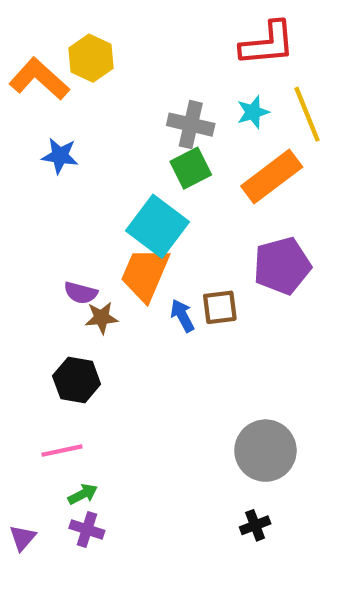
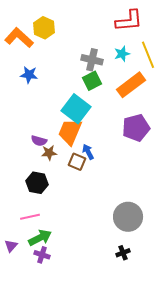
brown square: (220, 307) -> (77, 162), moved, turned 30
green arrow: (83, 494) -> (40, 238), size x1.6
purple triangle: (23, 538) -> (11, 246), moved

